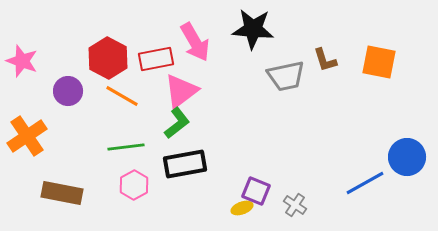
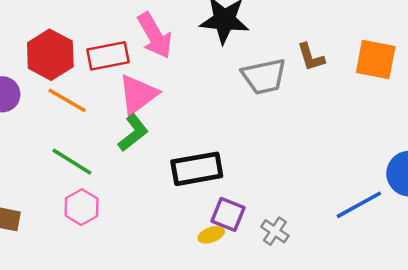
green line: (126, 147) -> (72, 162), turned 39
black rectangle: (185, 164) -> (197, 169), moved

